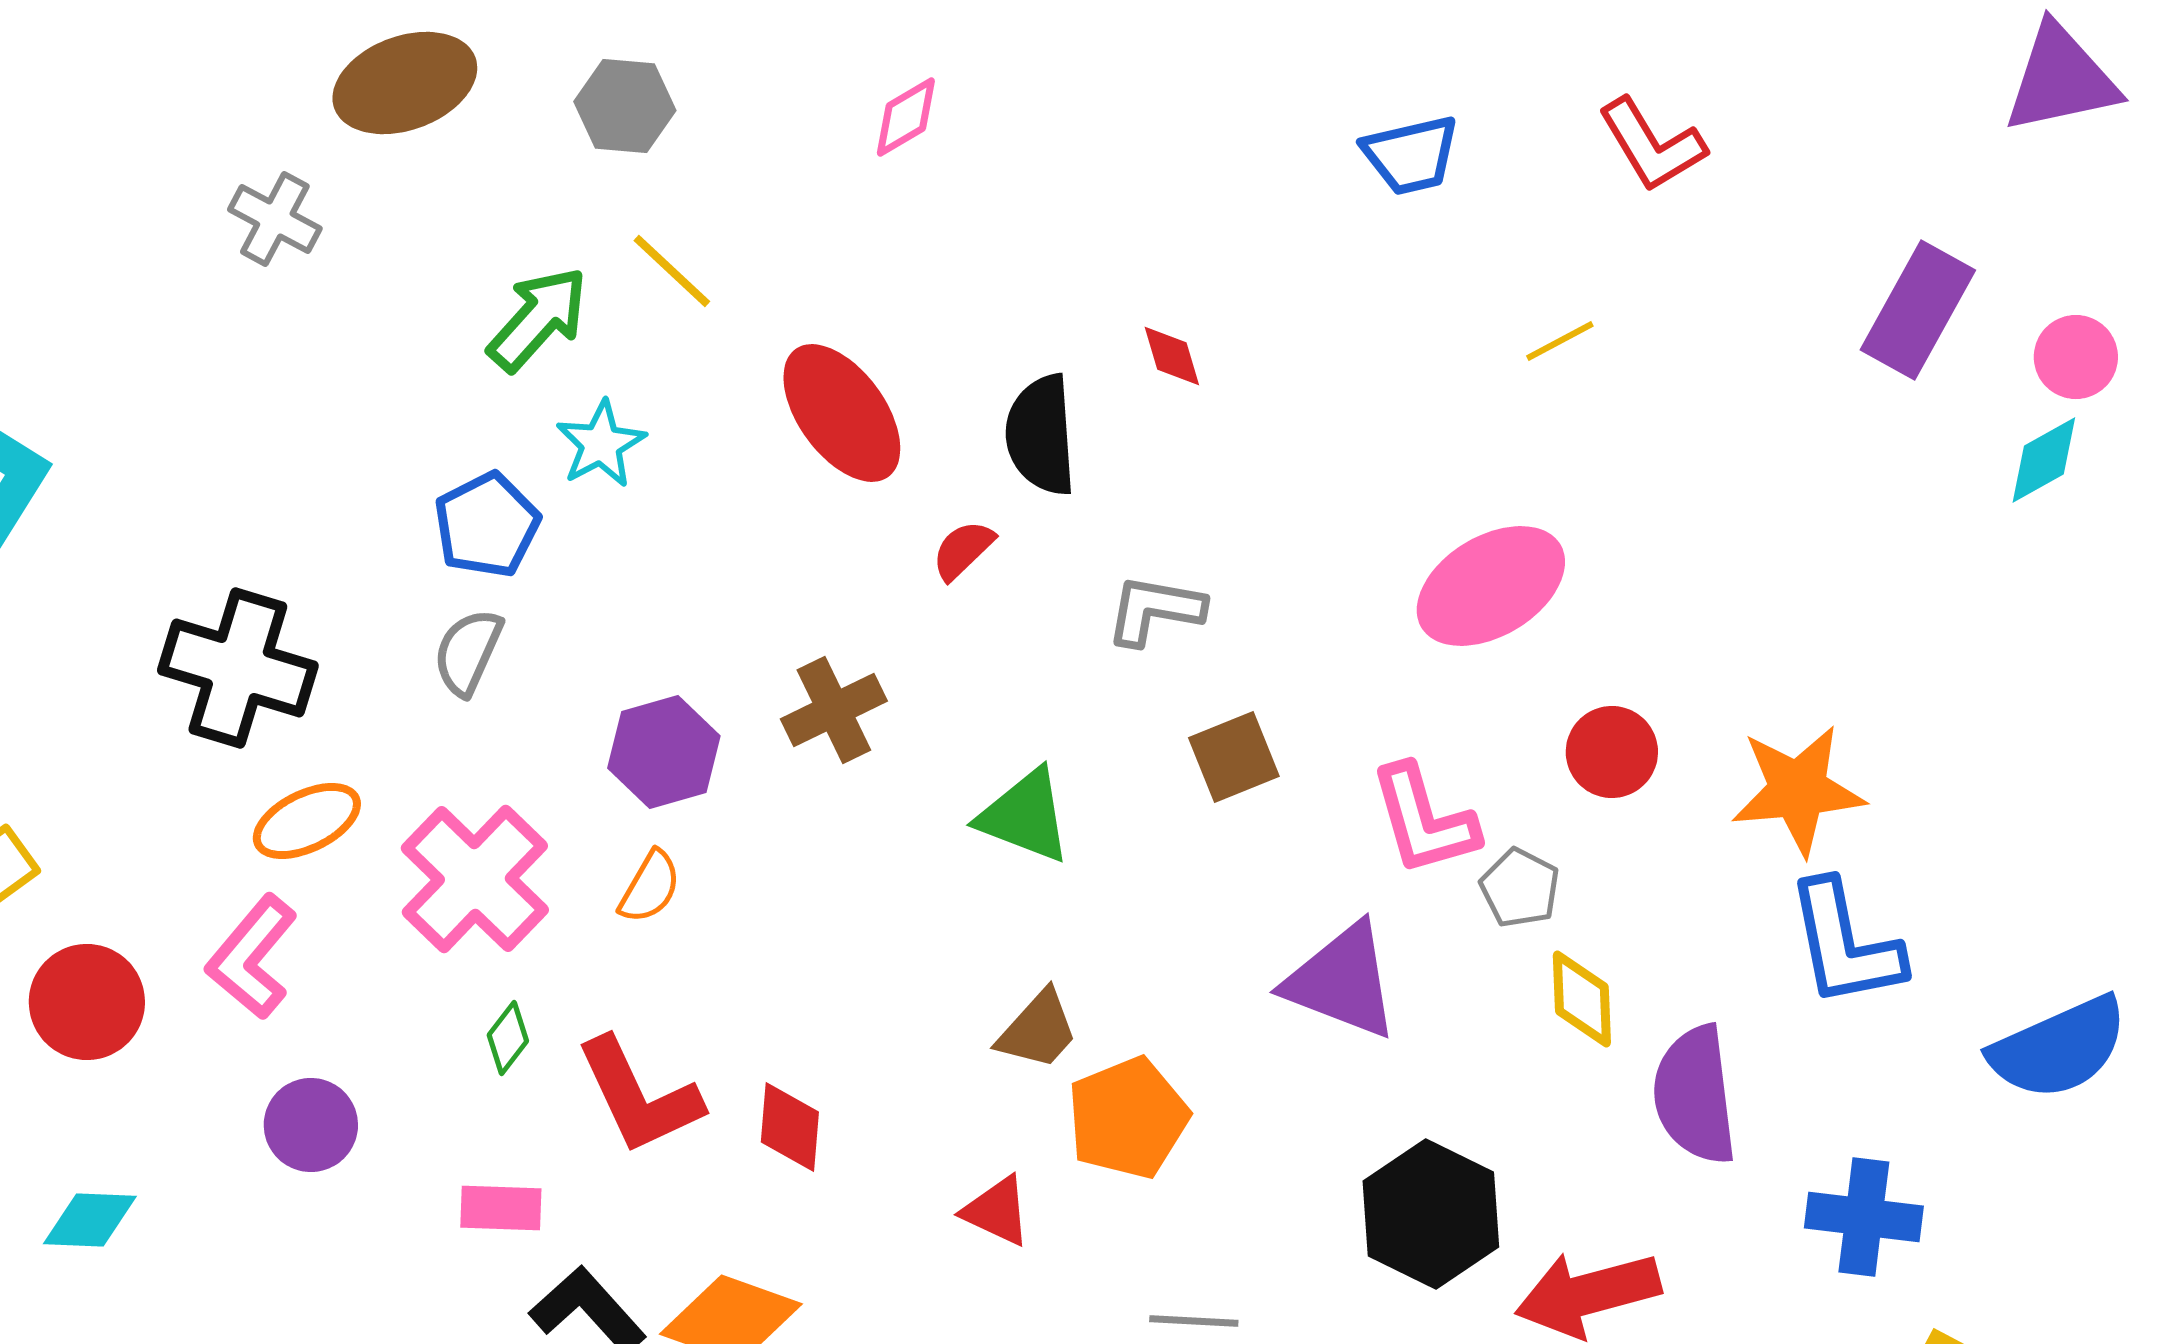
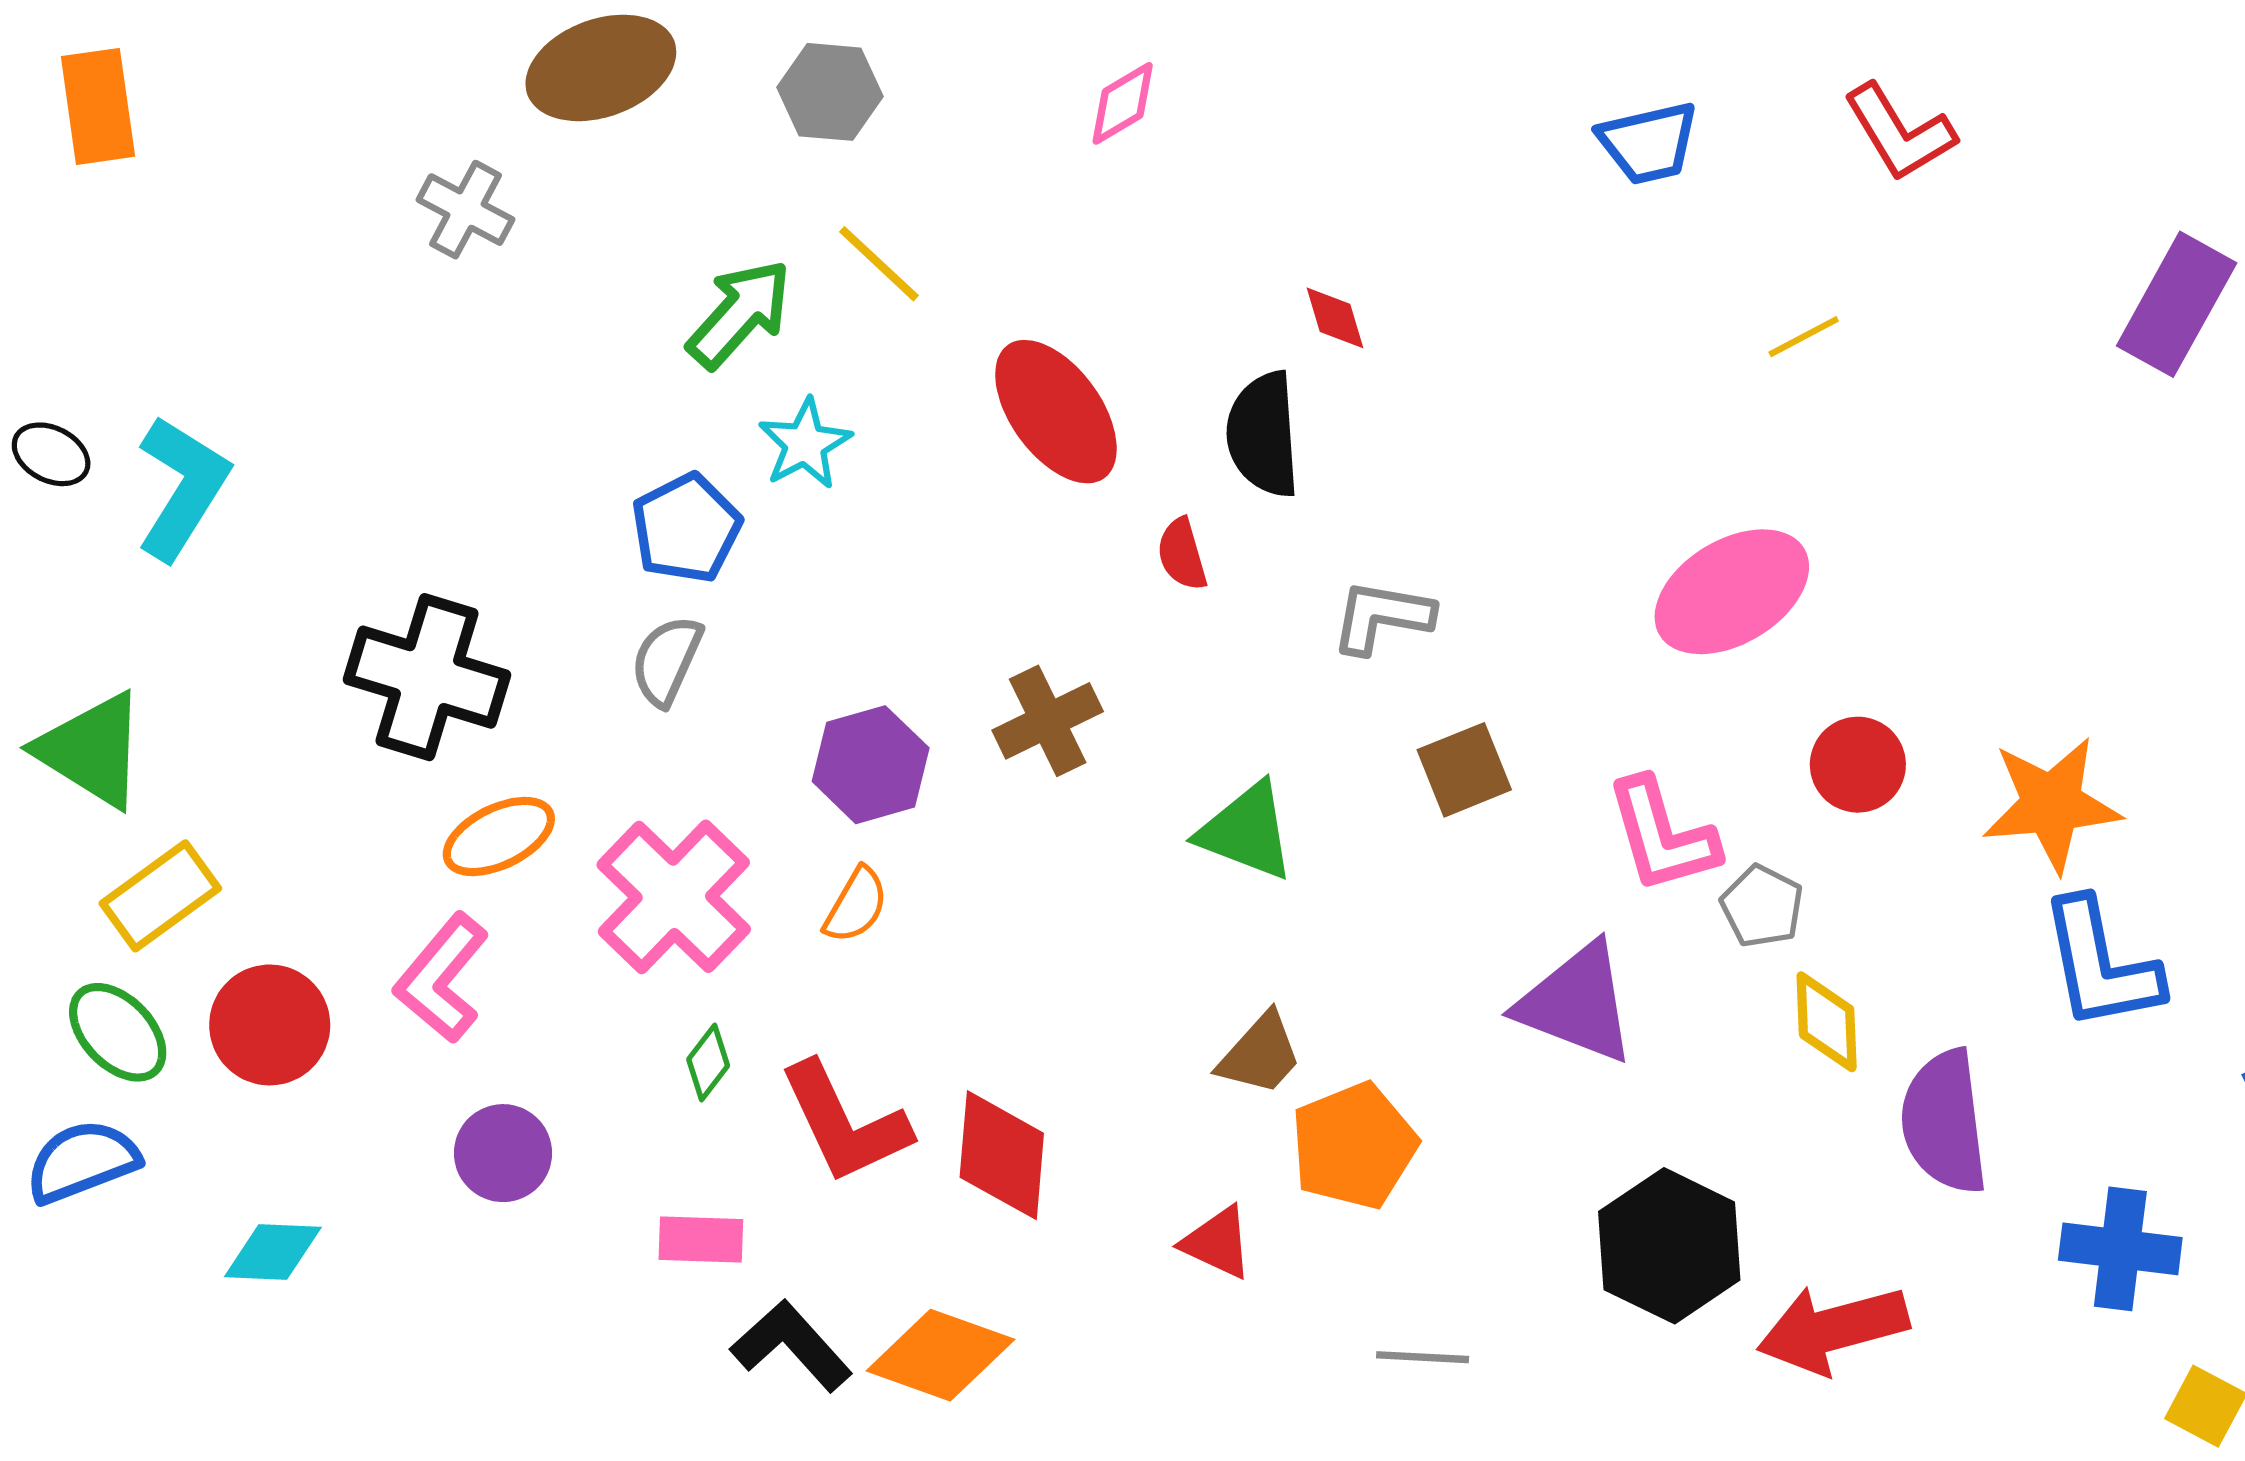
red diamond: (1172, 356) -> (1335, 318), moved
red semicircle: (963, 550) -> (1182, 554), turned -62
red diamond: (790, 1127) -> (1002, 1155), size x1.4

